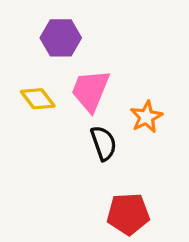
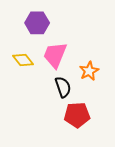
red pentagon: (128, 214) -> (77, 115), moved

